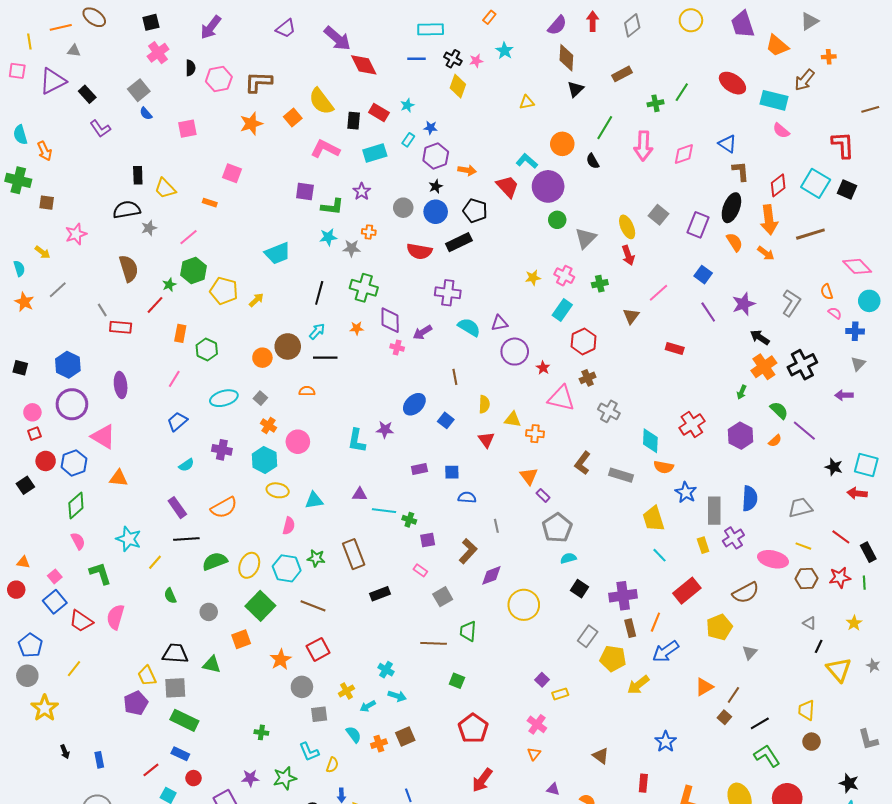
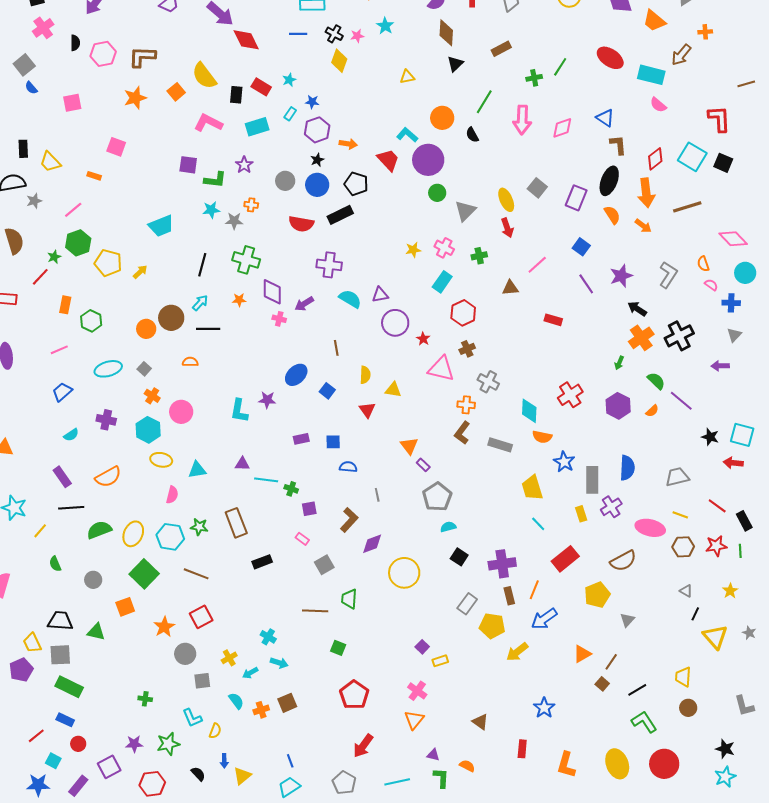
brown triangle: (631, 316) -> (510, 288), turned 48
pink line: (174, 379) -> (59, 350), turned 36
orange cross: (535, 434) -> (466, 405), moved
orange triangle: (534, 754) -> (414, 720), size x1.5

